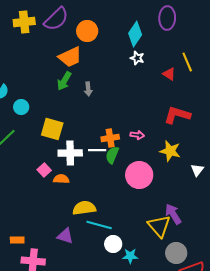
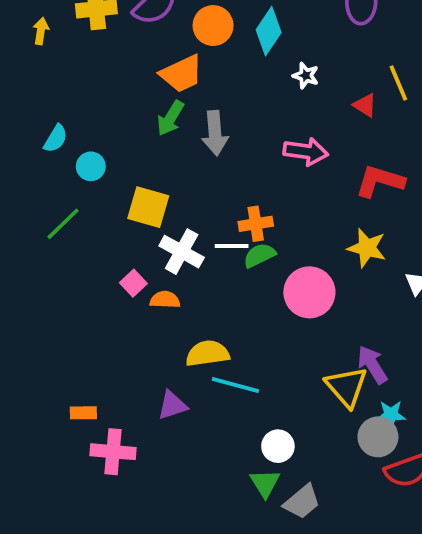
cyan diamond: (135, 34) -> (269, 31), moved
gray arrow: (88, 89) -> (215, 133), size x1.6
pink arrow: (137, 135) -> (306, 152), moved, size x1.6
white cross: (70, 153) -> (182, 252), turned 30
green semicircle: (112, 155) -> (259, 255), turned 42
purple triangle: (65, 236) -> (172, 405), turned -36
white circle: (113, 244) -> (278, 446), moved
cyan star: (130, 256) -> (391, 415), moved

